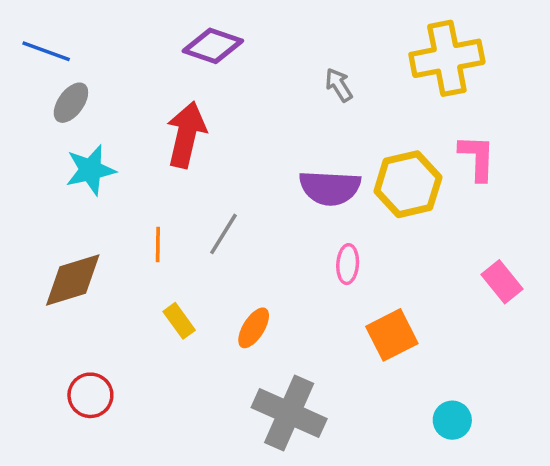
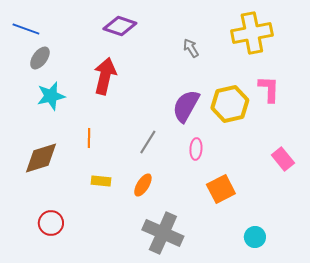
purple semicircle: (330, 188) -> (186, 106), turned 116
gray line: (223, 234) -> (148, 142), moved
yellow rectangle: (179, 321) -> (101, 181), turned -48

